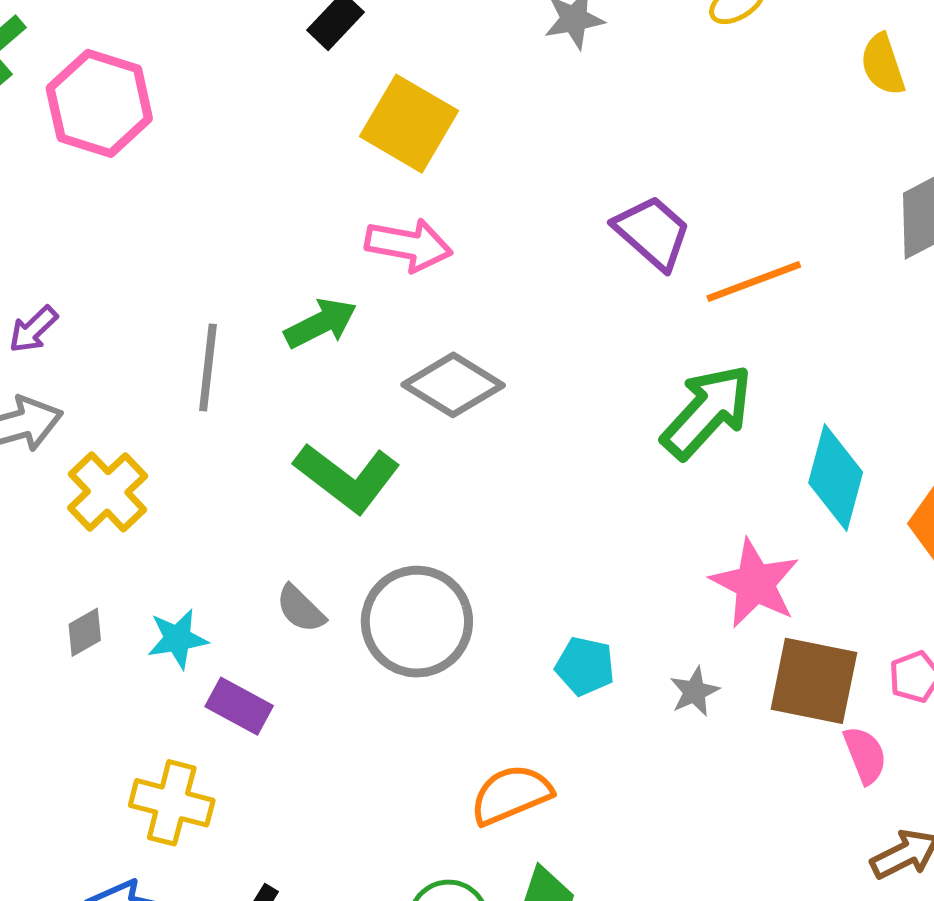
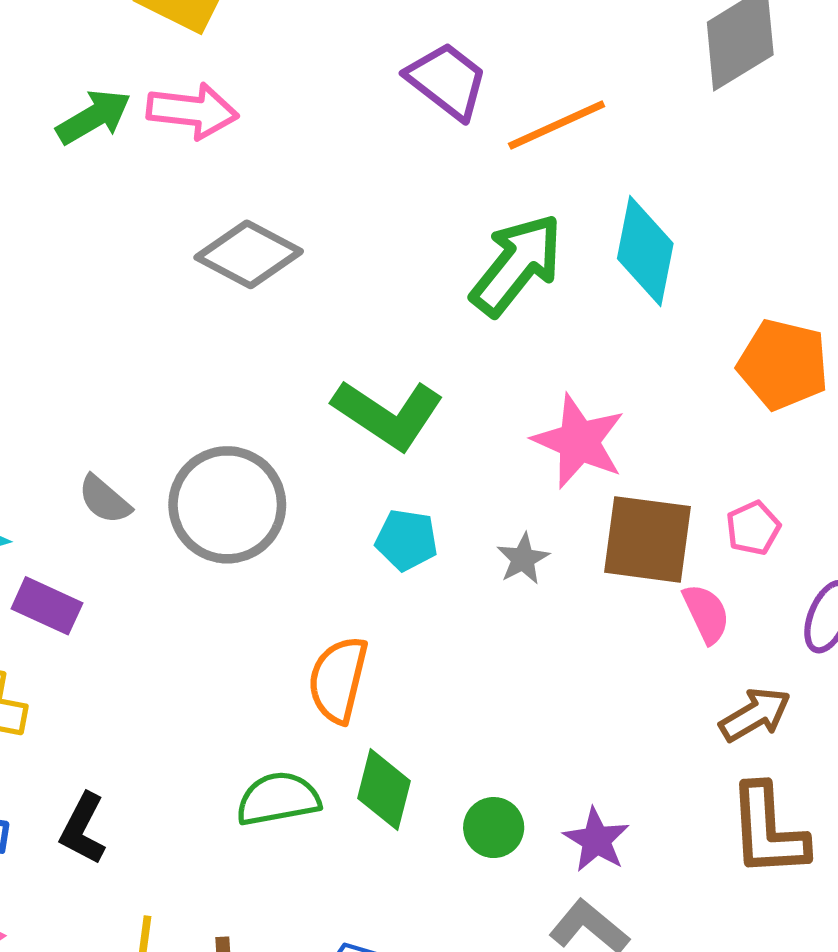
green arrow: (321, 323) -> (94, 117), moved
green L-shape: (347, 478) -> (388, 414), moved
cyan diamond: (836, 478) -> (645, 251), moved
orange semicircle: (511, 795) -> (338, 680), turned -50

